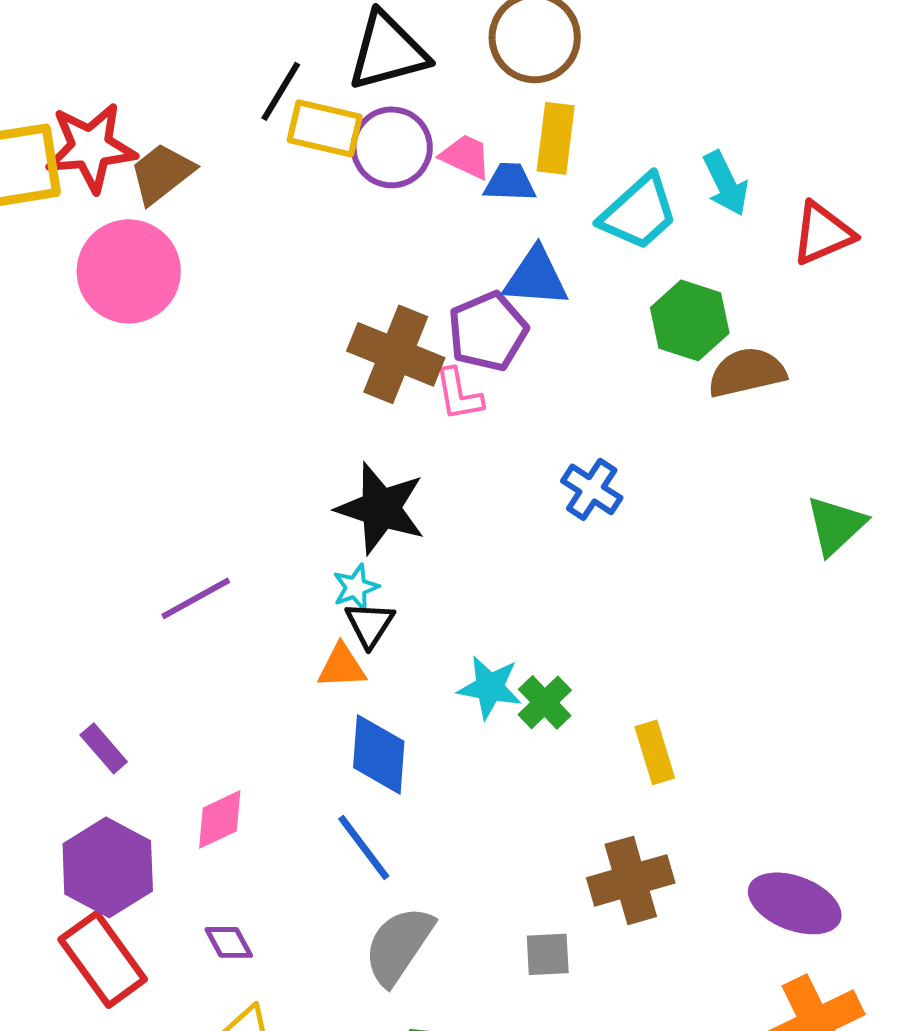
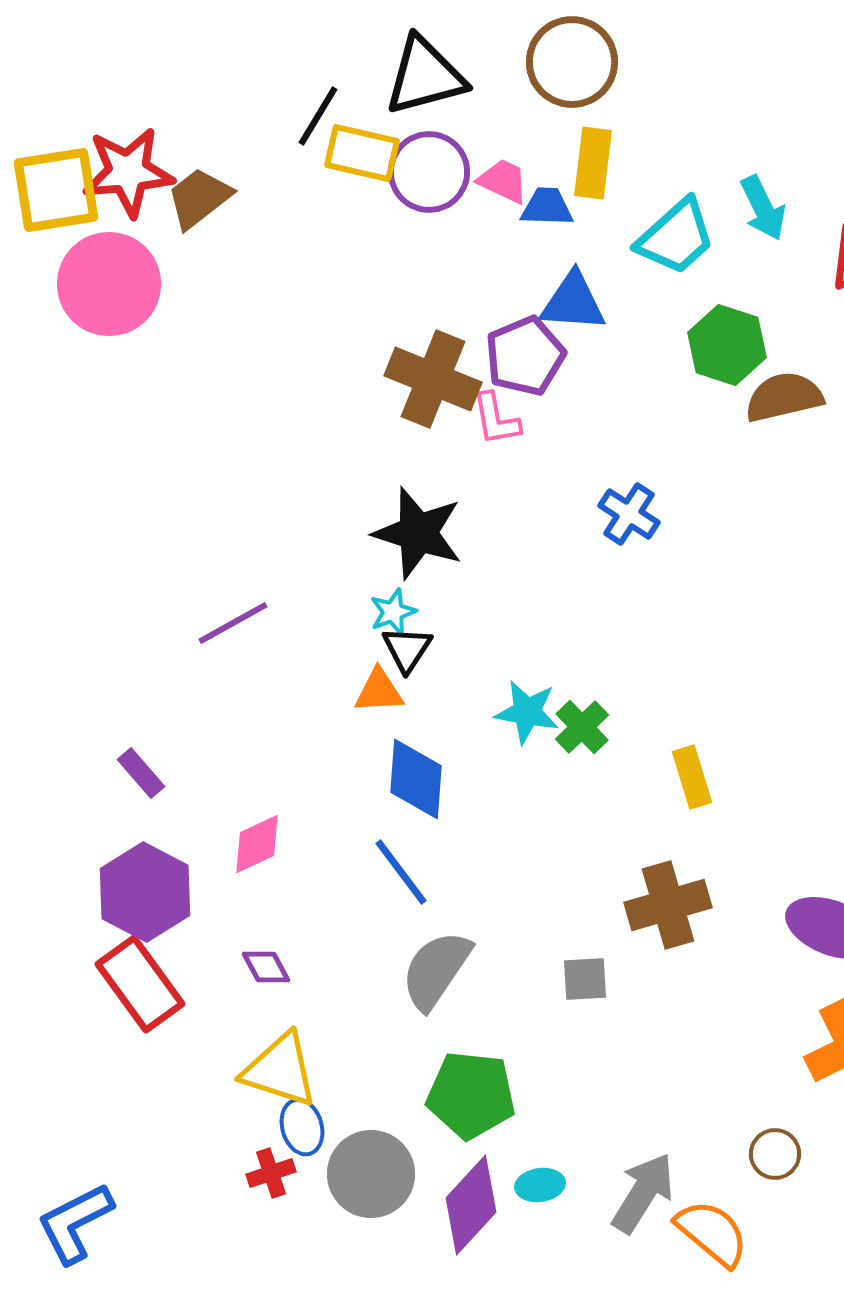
pink circle: (129, 271) -> (109, 284), moved

